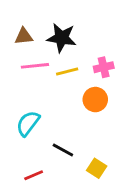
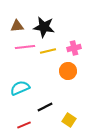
cyan semicircle: (28, 123) -> (20, 88), turned 30
black line: (63, 150) -> (45, 107), turned -56

